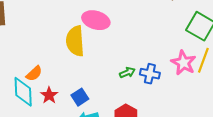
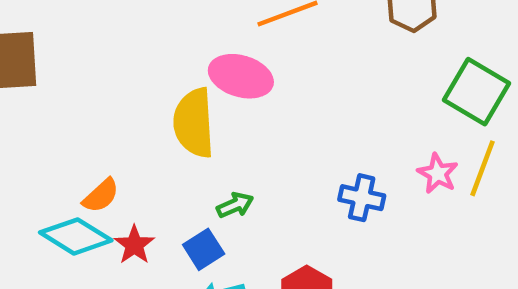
pink star: (183, 63) -> (438, 174), size x0.7
green arrow: (127, 73) -> (235, 205), moved
cyan diamond: (23, 92) -> (76, 236), turned -56

